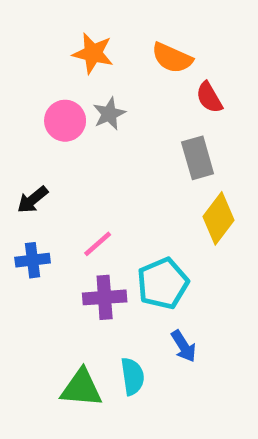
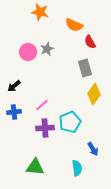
orange star: (93, 53) -> (40, 12), moved
blue arrow: (184, 346) -> (93, 149), moved
cyan semicircle: (132, 376) -> (77, 168), moved

